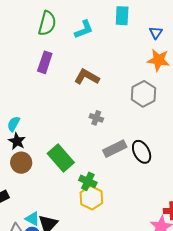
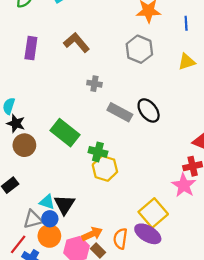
purple rectangle: (45, 62) -> (31, 48), moved
brown L-shape: (87, 77) -> (76, 43), turned 30
gray rectangle: (115, 149) -> (120, 112), turned 65

